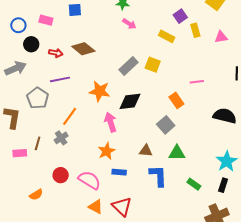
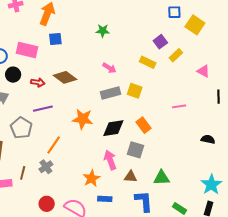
pink rectangle: (46, 20) -> (27, 50), size x1.5
pink arrow: (129, 24) -> (109, 68), moved
yellow rectangle: (195, 30) -> (176, 55), turned 64
pink triangle: (221, 37) -> (203, 71), moved, turned 40
gray rectangle: (128, 66) -> (111, 93), turned 30
orange rectangle: (176, 100) -> (143, 125), moved
black semicircle: (225, 116) -> (208, 139), size x0.6
pink arrow: (111, 122) -> (110, 160), moved
gray square: (166, 125) -> (136, 150), moved, turned -30

